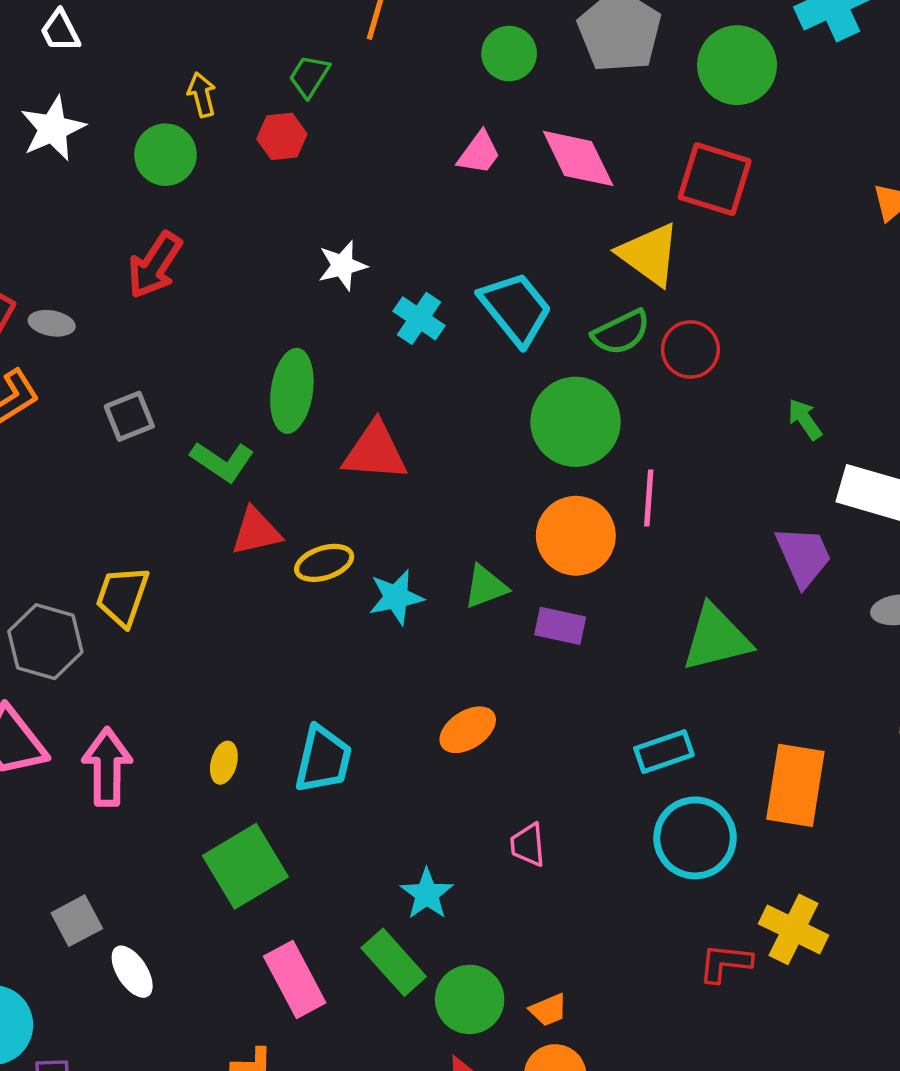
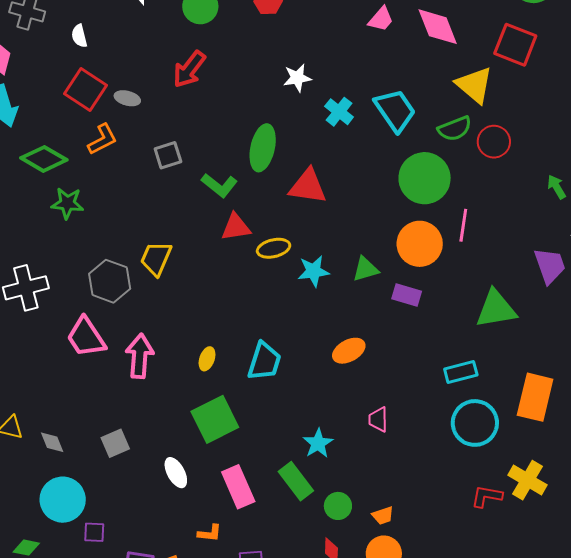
white ellipse: (132, 972) -> (176, 473), moved
green circle: (470, 999) -> (338, 506), size x0.7

